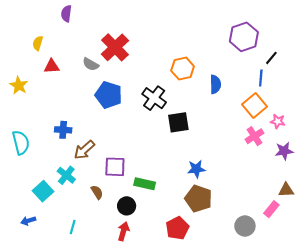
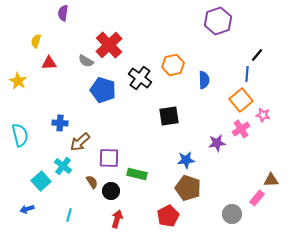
purple hexagon: (244, 37) -> (218, 21), moved
black cross: (154, 98) -> (140, 78), moved
purple star: (284, 151) -> (217, 143), moved
black circle: (127, 206) -> (111, 191), moved

